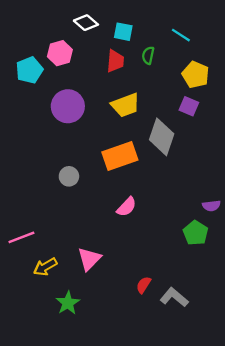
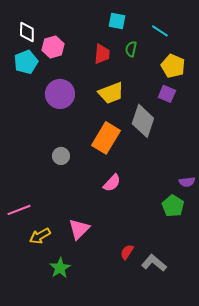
white diamond: (86, 23) -> (27, 32), moved, turned 50
cyan square: (123, 32) -> (117, 21), moved
orange rectangle: (120, 156) -> (106, 138), turned -40

